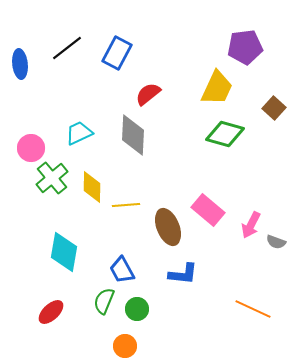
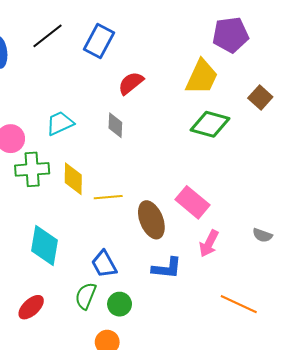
gray diamond: (133, 135) -> (115, 125), size x0.6
green cross: (52, 178) -> (32, 169), turned 36
pink arrow: (251, 225) -> (209, 243), moved

